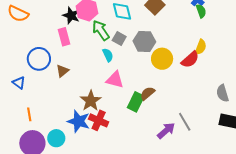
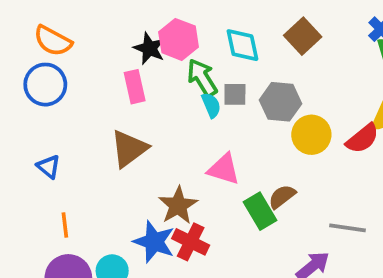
gray square: (119, 38) -> (235, 94), turned -32
cyan semicircle: (108, 55) -> (211, 105), moved
blue circle: (39, 59) -> (45, 85), moved
brown triangle: (62, 71) -> (129, 149), size x1.6
green rectangle: (136, 102) -> (260, 211), turned -60
gray line: (185, 122) -> (348, 228), moved, turned -54

